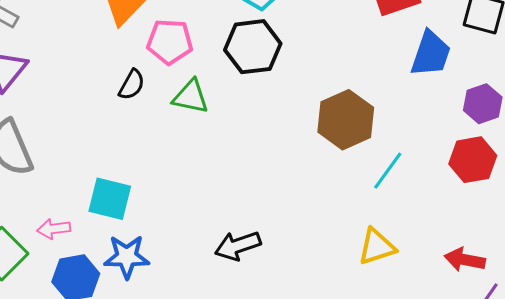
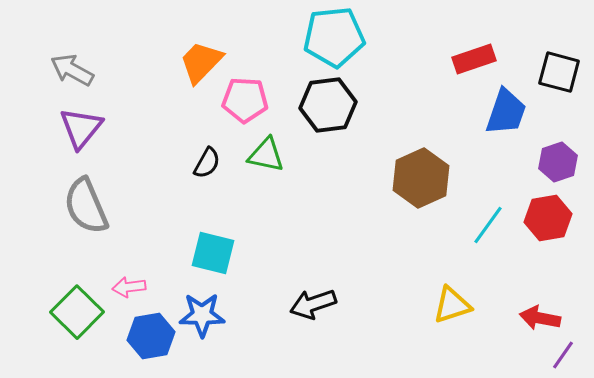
black semicircle: (132, 85) -> (207, 163), moved
cyan line: (388, 171) -> (488, 225), moved
cyan square: (110, 199) -> (213, 253), moved

